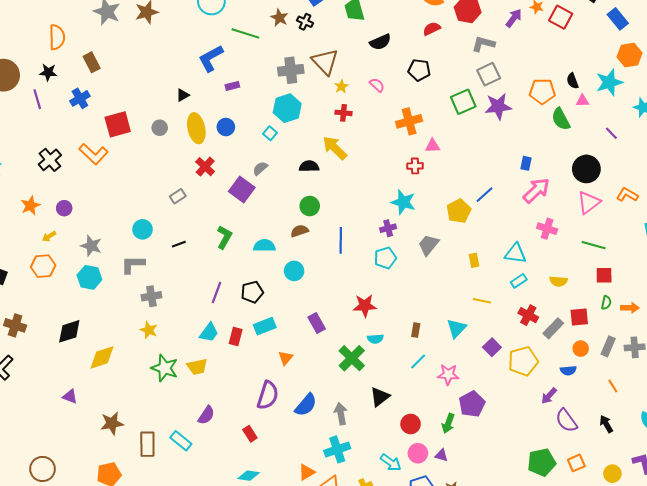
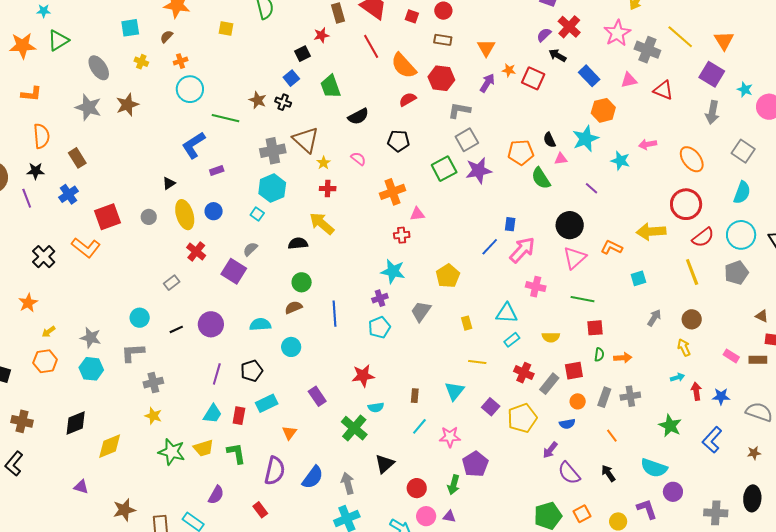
blue line: (485, 195) -> (490, 247), moved
purple circle: (64, 208) -> (211, 324), moved, size x1.6
green L-shape: (224, 237) -> (236, 453), moved, turned -35

